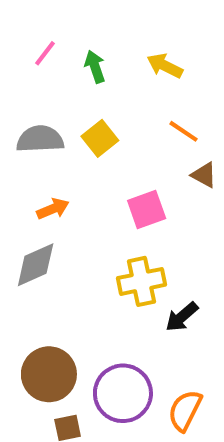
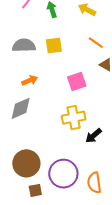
yellow square: (100, 138) -> (54, 46), turned 30
orange semicircle: (185, 410) -> (94, 183), turned -35

